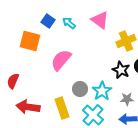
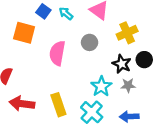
pink semicircle: (61, 60) -> (57, 53), turned -30
gray circle: (80, 89) -> (90, 42), moved
gray star: (127, 99) -> (128, 85), moved

